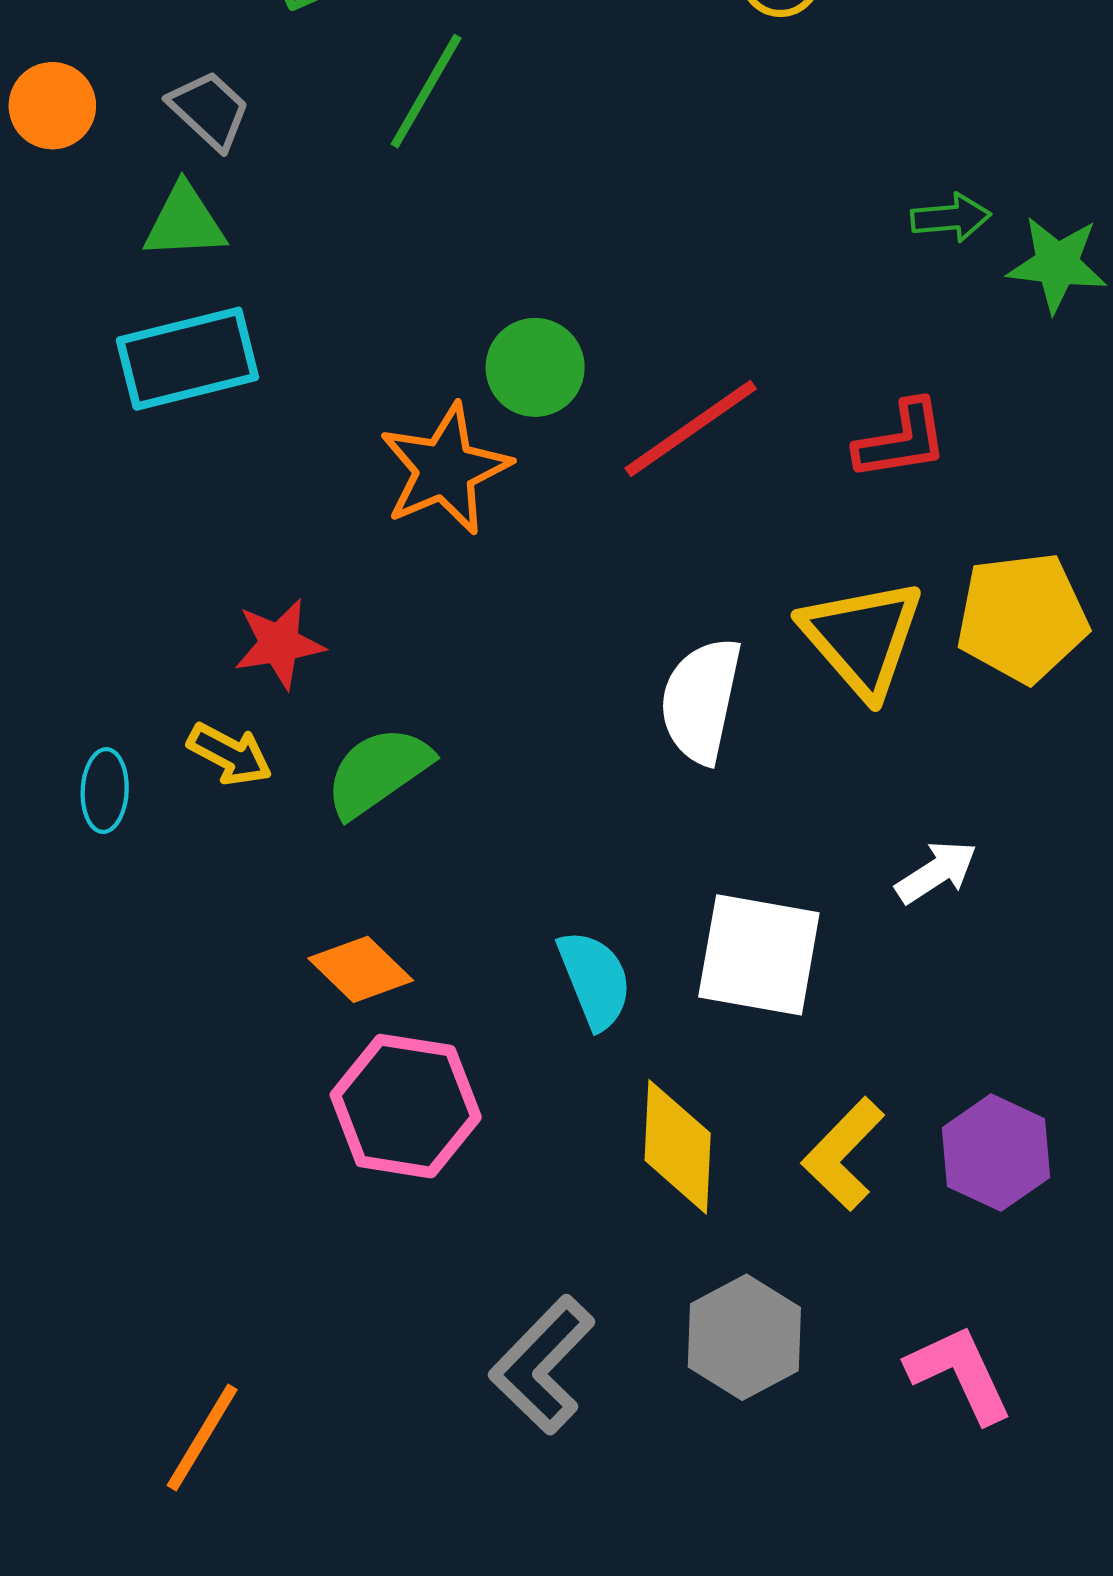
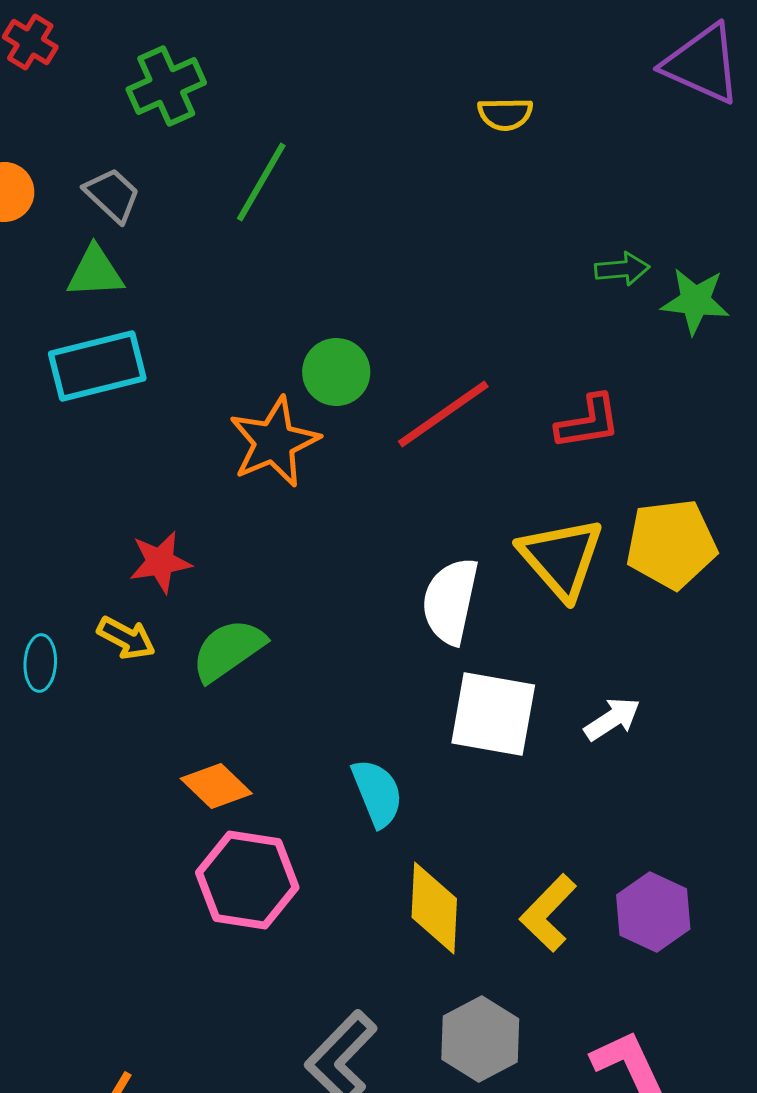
white square: (759, 955) -> (493, 714), moved

